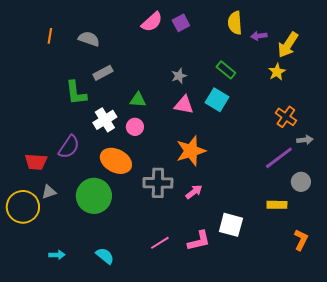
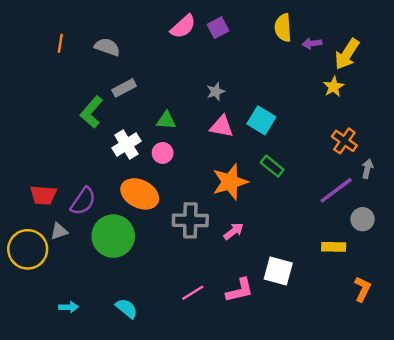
green rectangle: (226, 70) -> (272, 166), moved
green L-shape: (76, 93) -> (92, 112), turned 48
gray arrow: (305, 140) -> (367, 169), turned -70
purple semicircle: (69, 147) -> (83, 201), moved

